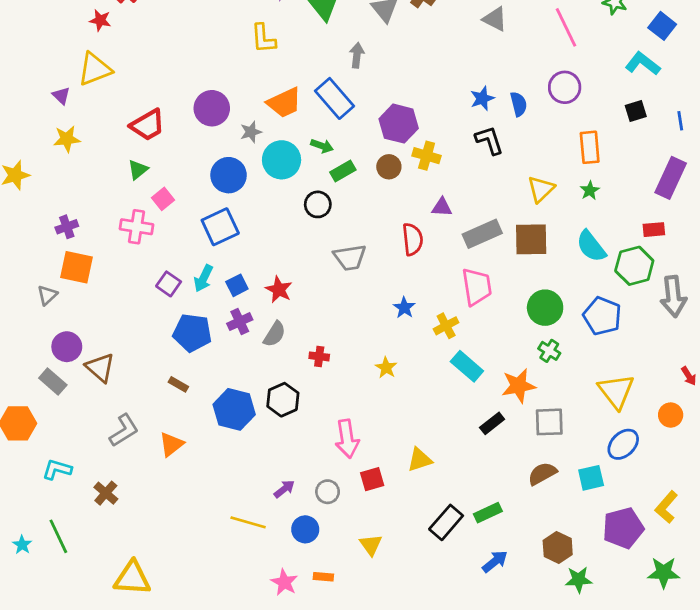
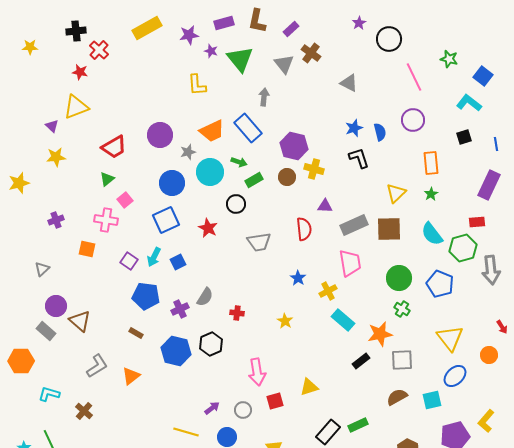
gray triangle: (495, 19) -> (349, 83), moved
orange square: (77, 267) -> (87, 249), moved, size x0.7
red star: (279, 290) -> (208, 228), moved
purple cross: (240, 322) -> (180, 309), moved

